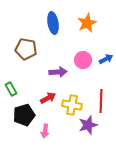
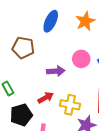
blue ellipse: (53, 23) -> (51, 21), turned 35

